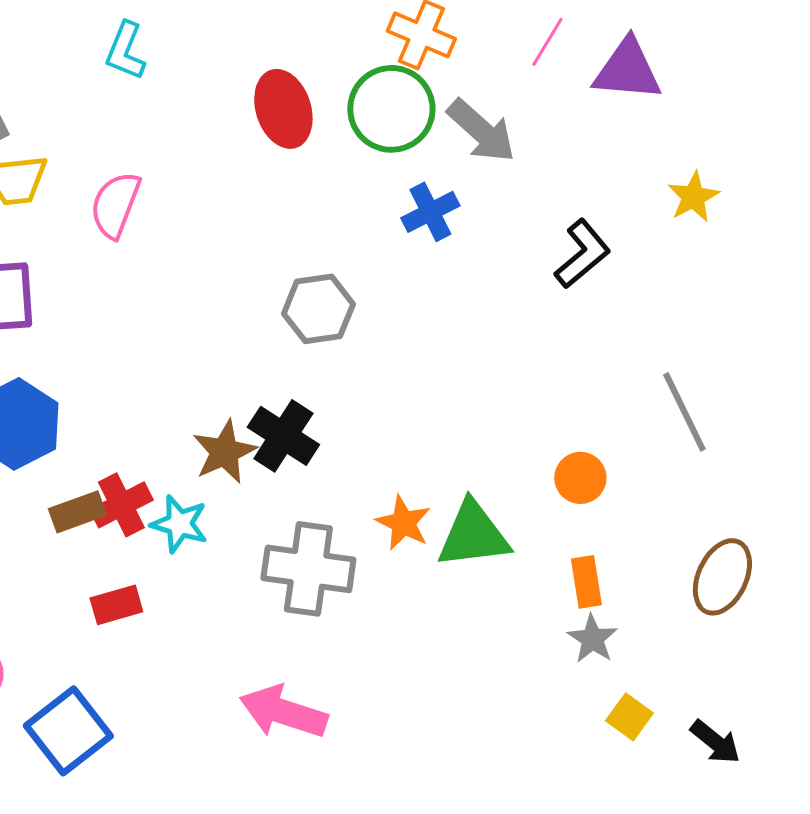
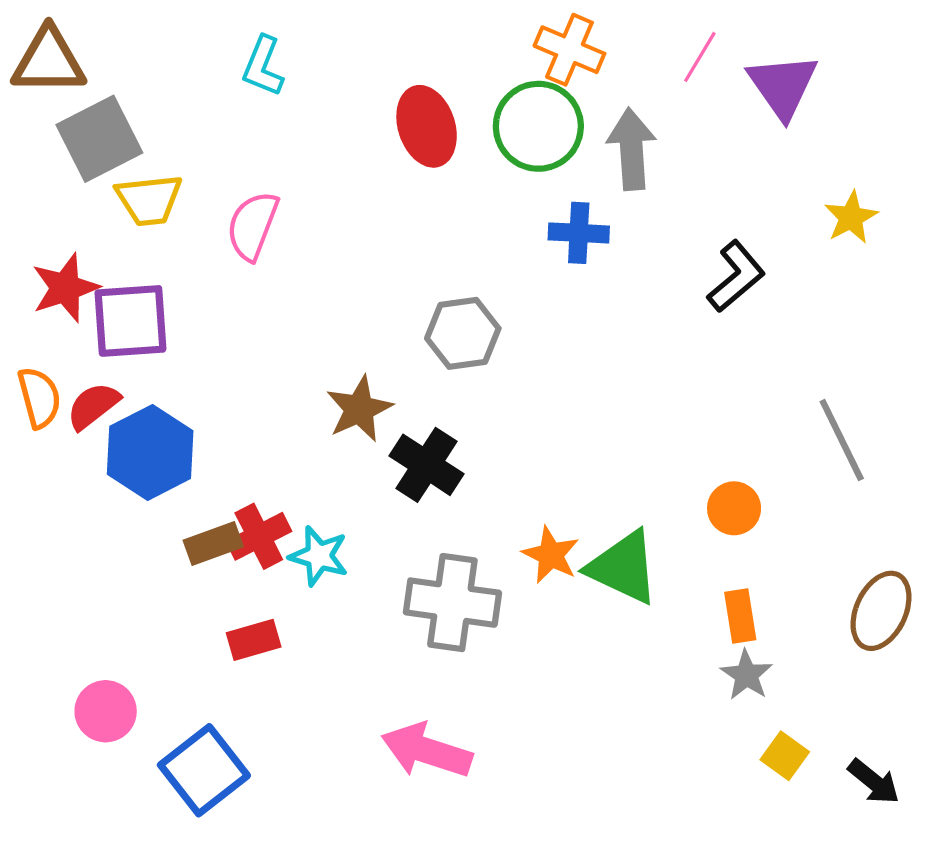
purple triangle: (627, 70) -> (783, 86), turned 50
gray arrow: (481, 131) -> (632, 149), turned -136
blue cross: (430, 212) -> (579, 233), turned 30
brown star: (224, 452) -> (359, 409), moved
green triangle: (473, 535) -> (623, 567), turned 32

